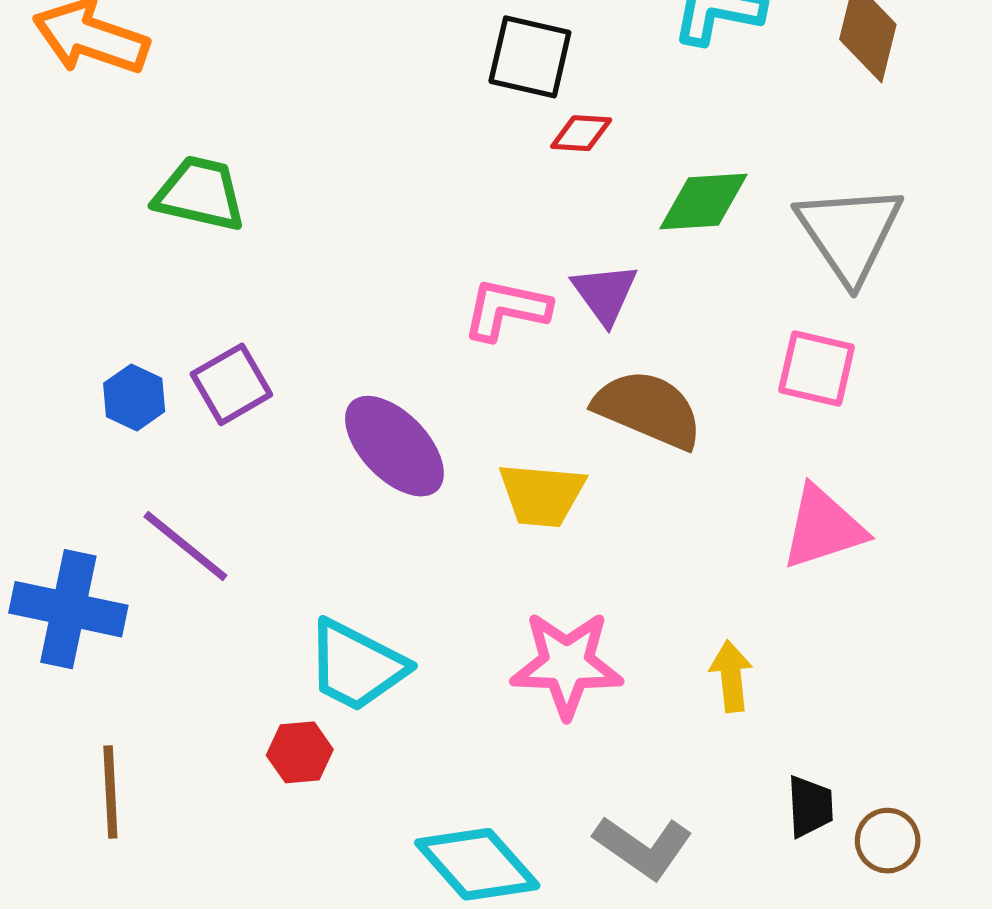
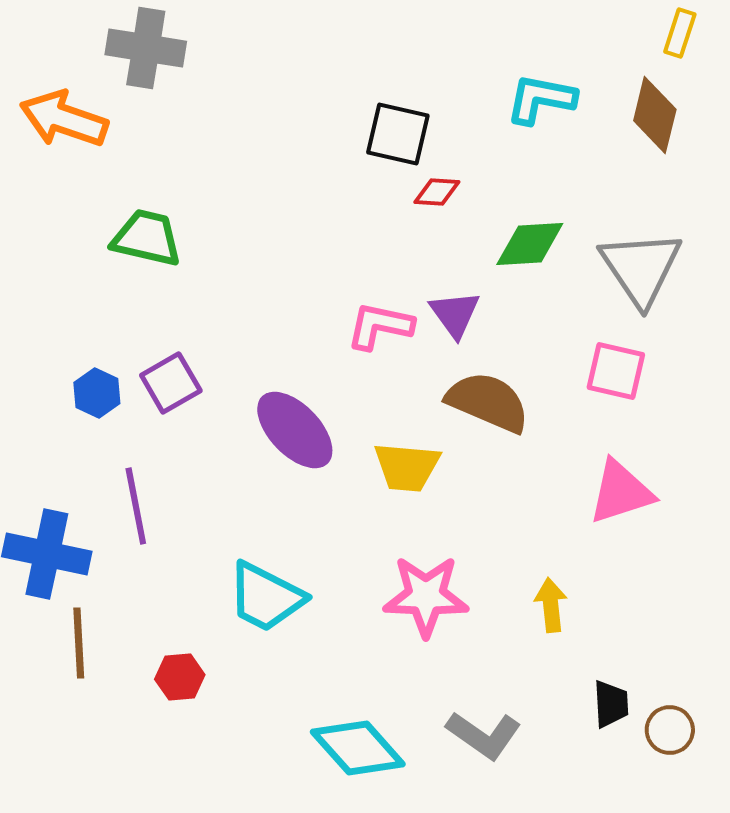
purple line: (185, 546) -> (136, 506), turned 40
red hexagon: (300, 752) -> (180, 677), moved
brown line: (110, 792) -> (79, 643), moved

